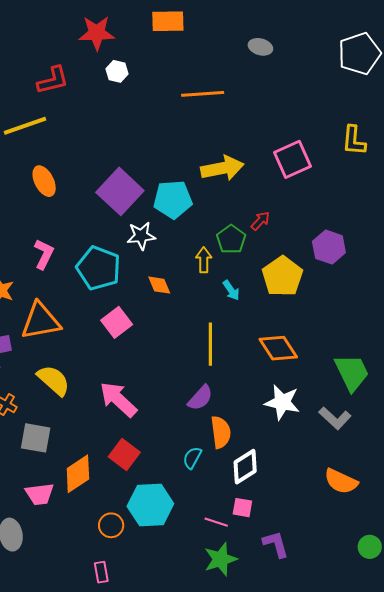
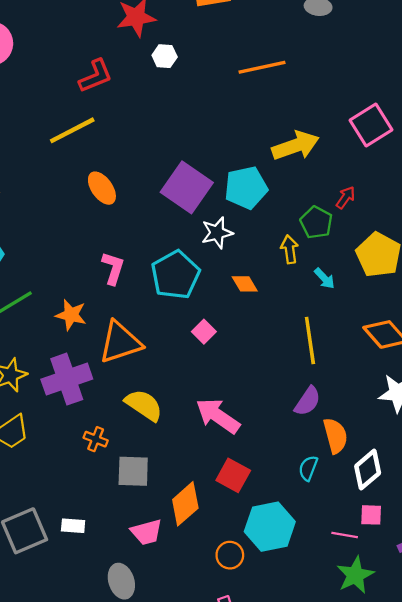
cyan pentagon: (99, 268) -> (175, 275), turned 30
pink square: (117, 322) -> (204, 332), size x0.7

